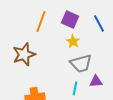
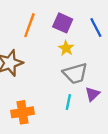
purple triangle: (96, 81) -> (92, 94), turned -40

